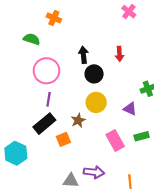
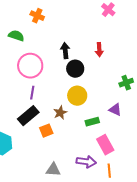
purple triangle: (130, 109) -> (115, 110), moved
green rectangle: (142, 136) -> (92, 122), moved
pink rectangle: (115, 140) -> (105, 145), moved
purple arrow: (94, 172) -> (86, 162), moved

